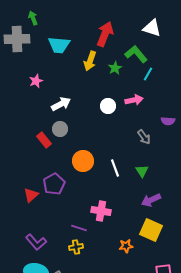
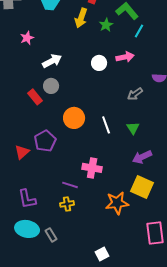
gray arrow: (144, 137) -> (135, 94), turned 91
purple L-shape: (36, 242) -> (27, 199), turned 30
orange star: (126, 246) -> (117, 203), size x1.6

